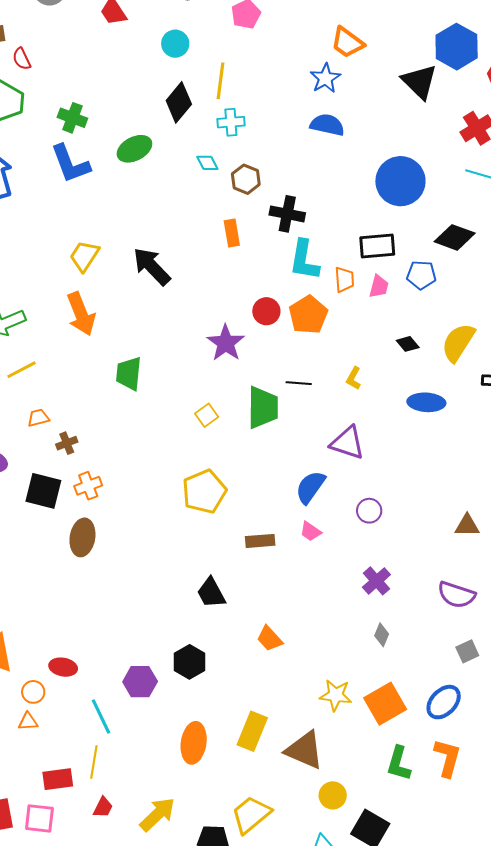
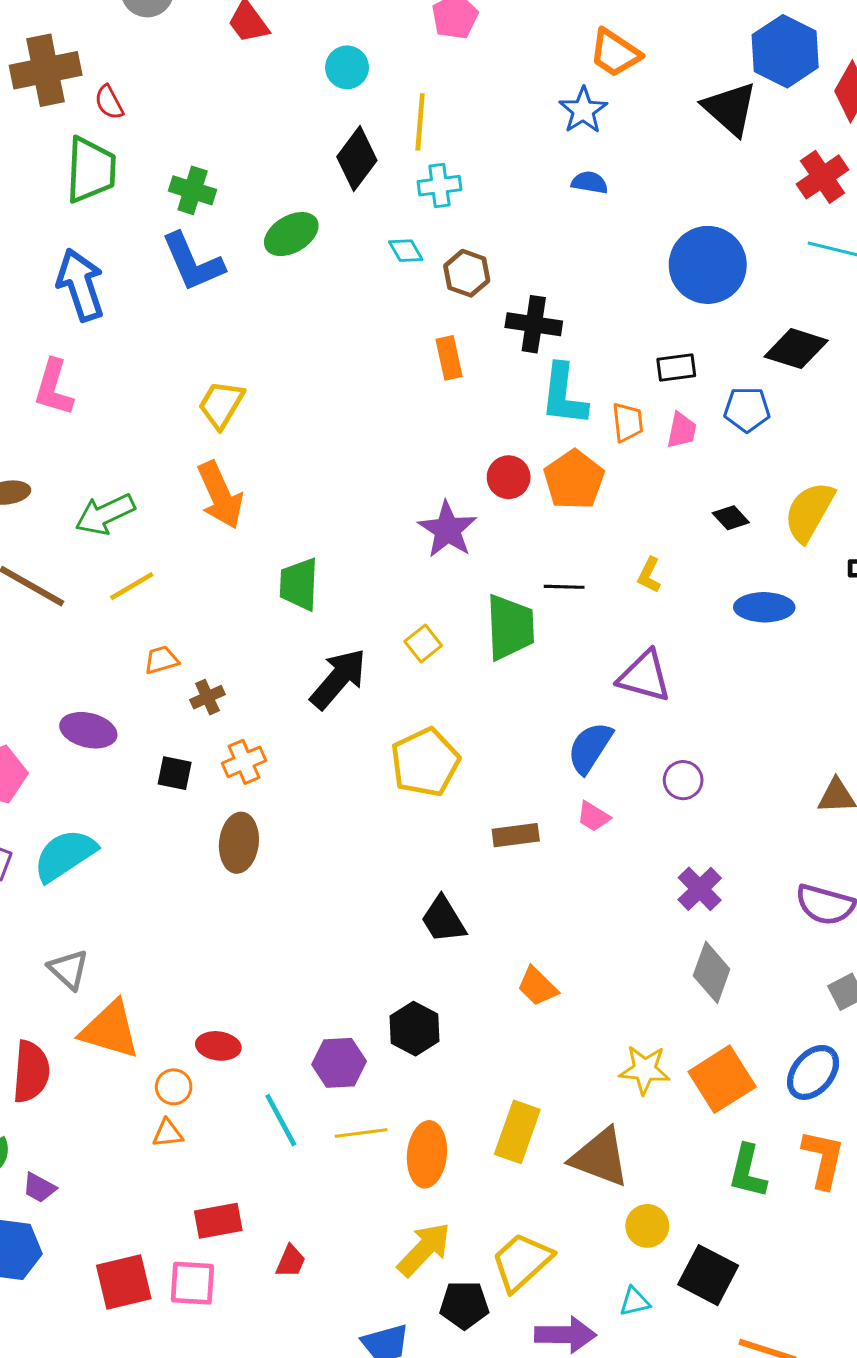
blue semicircle: (327, 125) -> (590, 183), size x0.7
black rectangle: (377, 246) -> (676, 368), size x0.7
black arrow: (152, 266) -> (338, 679), moved, turned 87
black square: (43, 491) -> (175, 773), size x0.6
gray diamond: (382, 635) -> (712, 972), size x1.6
yellow line: (94, 762) -> (361, 1133), moved, turned 76
yellow arrow: (158, 814) -> (424, 1249), moved

